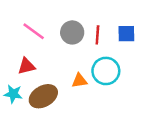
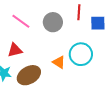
red line: (97, 35) -> (79, 12), moved
orange triangle: (79, 81) -> (59, 62), turned 40

